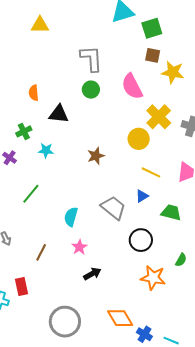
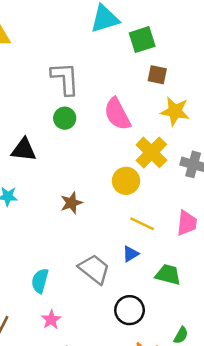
brown square: (153, 55) -> (157, 75), moved
yellow star: (173, 72) -> (175, 111), moved

